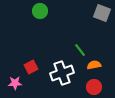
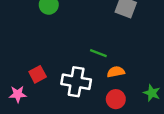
green line: (80, 50) -> (98, 53), turned -32
white cross: (62, 73) -> (76, 82), turned 30

